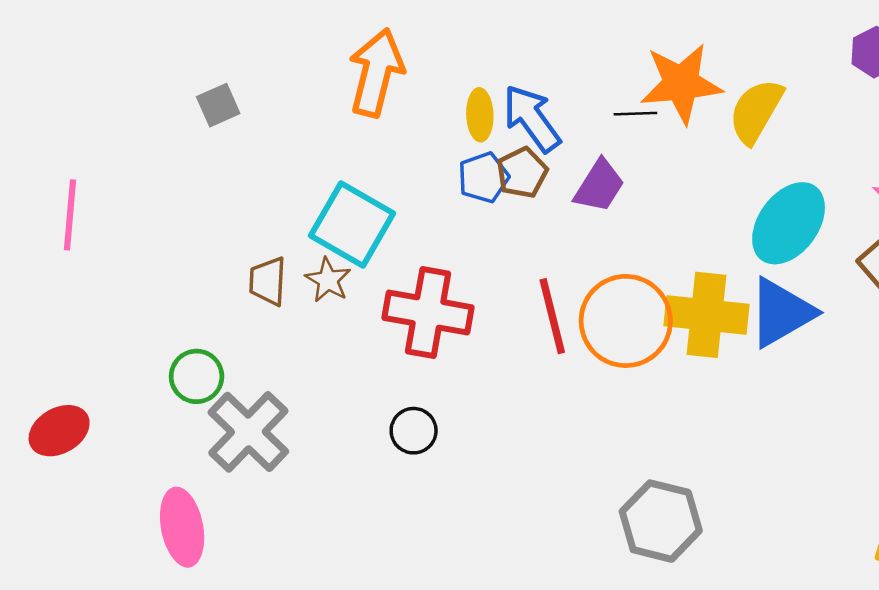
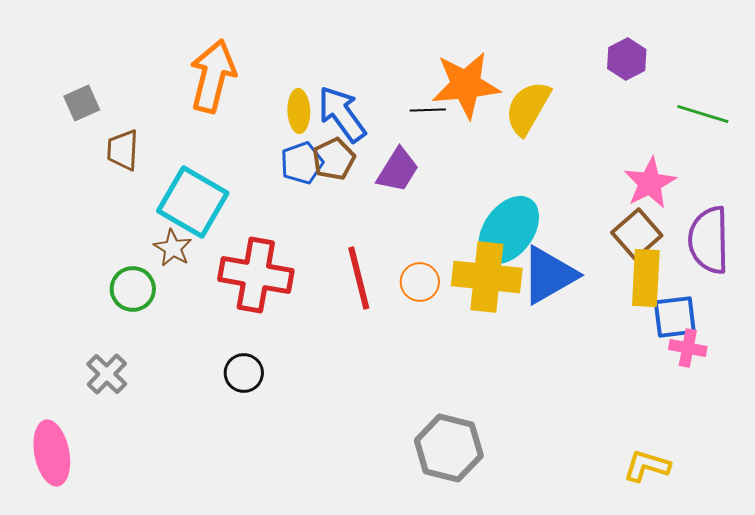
cyan ellipse: (789, 223) -> (509, 230), moved
brown trapezoid: (268, 281) -> (123, 150), moved
orange circle: (626, 321) -> (420, 282), size x0.5
green circle: (197, 376) -> (133, 289), moved
gray cross: (248, 432) -> (107, 374), size x0.6

